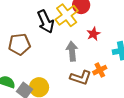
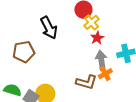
yellow cross: (67, 15) -> (91, 22), moved, size x0.7
gray arrow: (72, 51) -> (101, 60), moved

